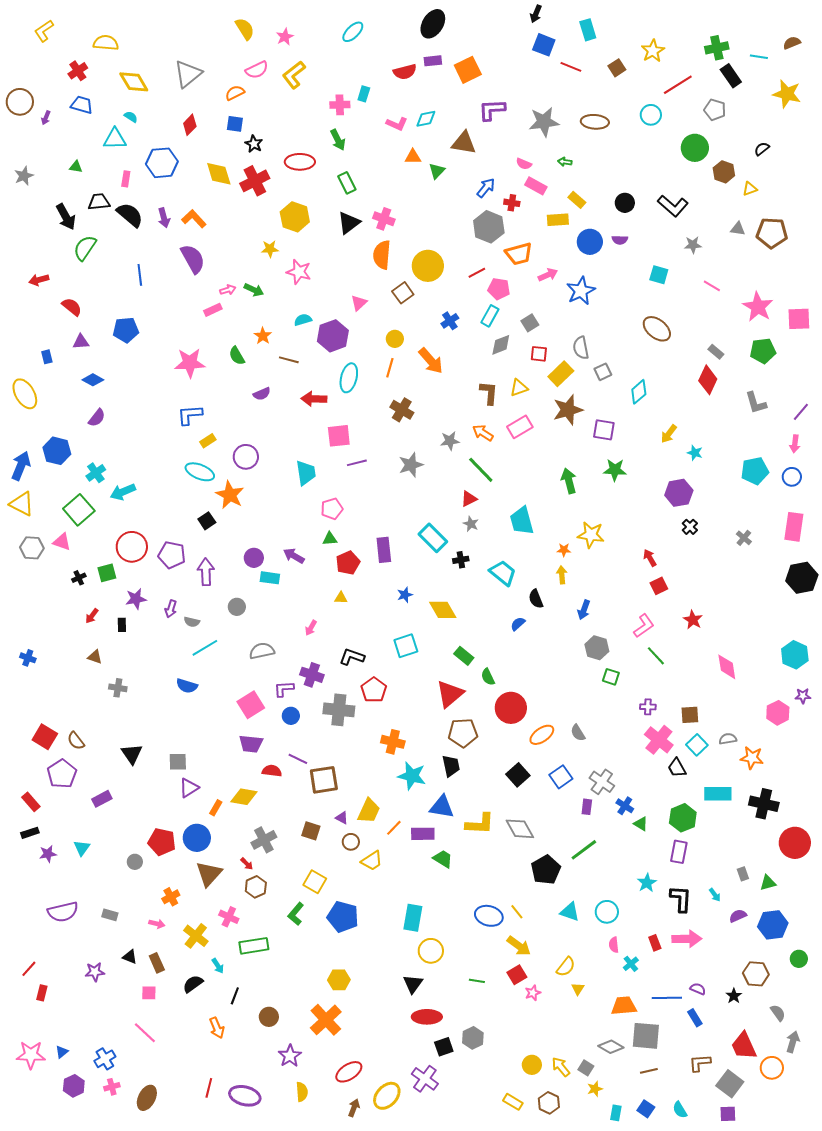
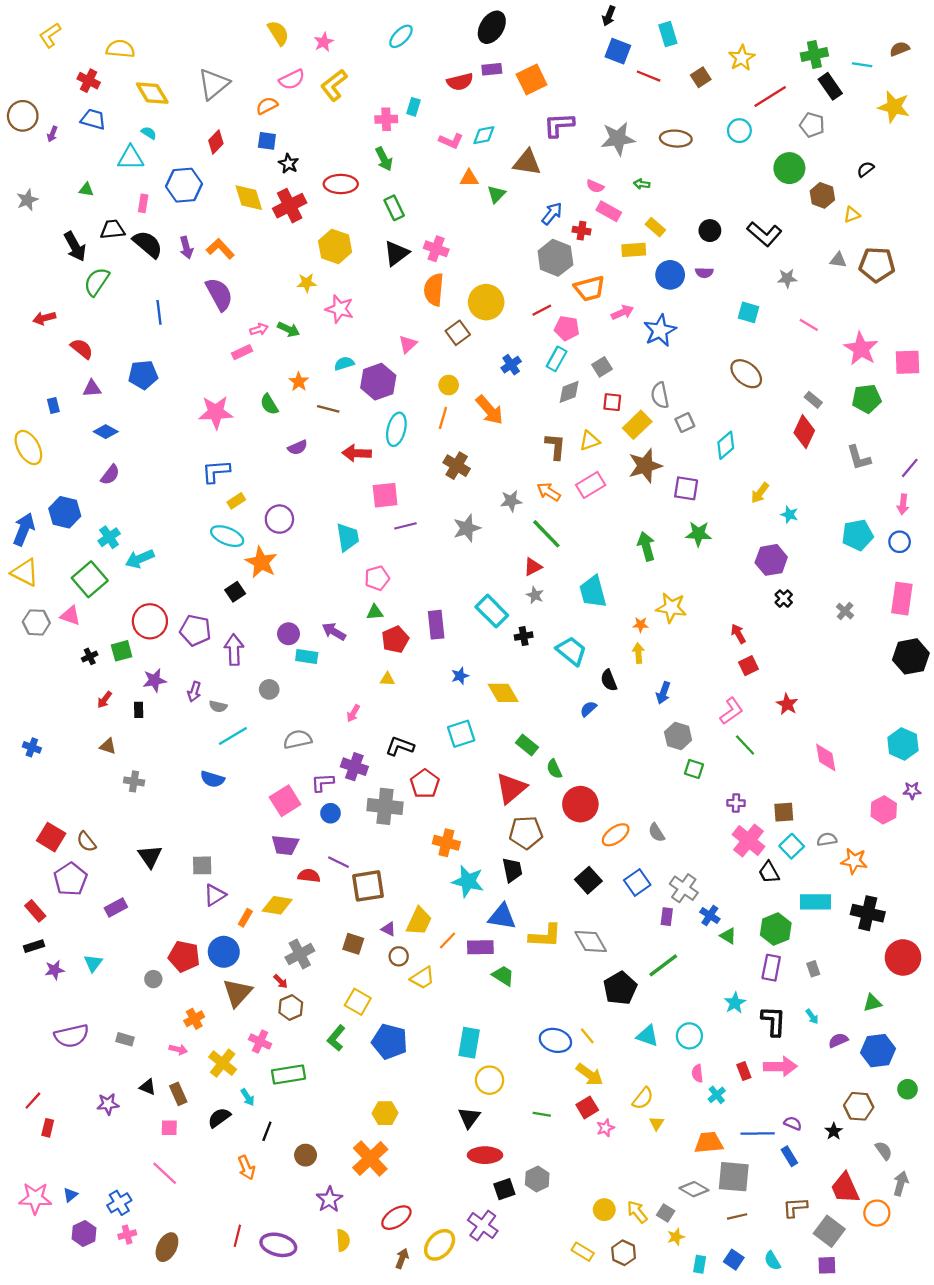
red cross: (78, 71) -> (89, 81), turned -30
gray rectangle: (743, 874) -> (813, 969), moved

